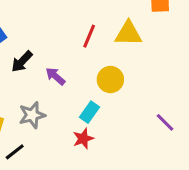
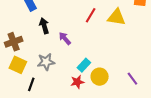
black arrow: (22, 61) -> (44, 26), turned 112
yellow circle: (110, 80) -> (100, 77), moved
black line: (15, 152) -> (31, 84), turned -40

